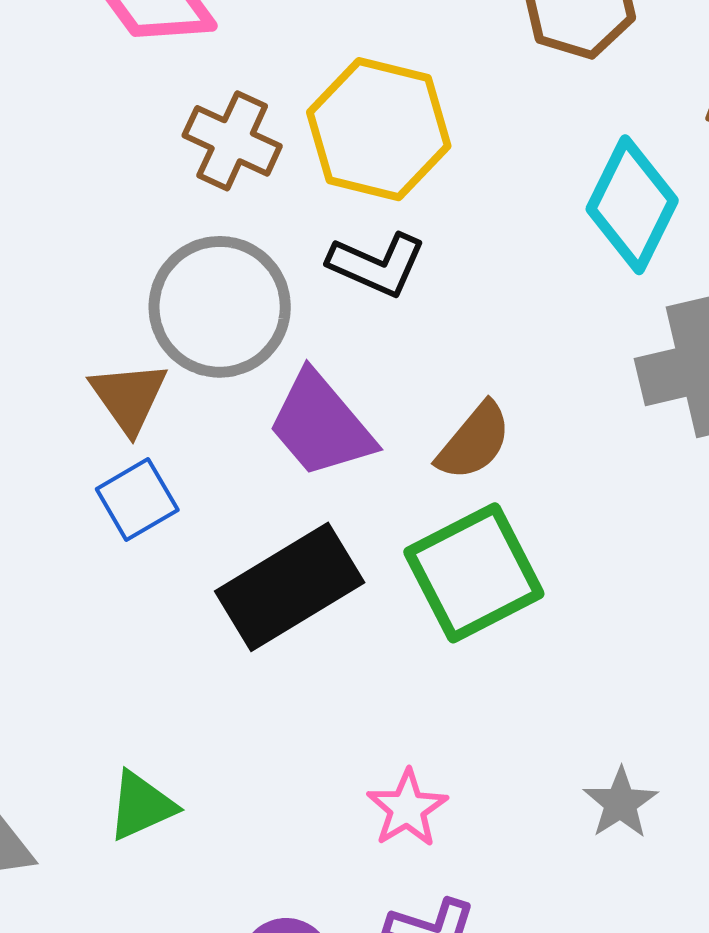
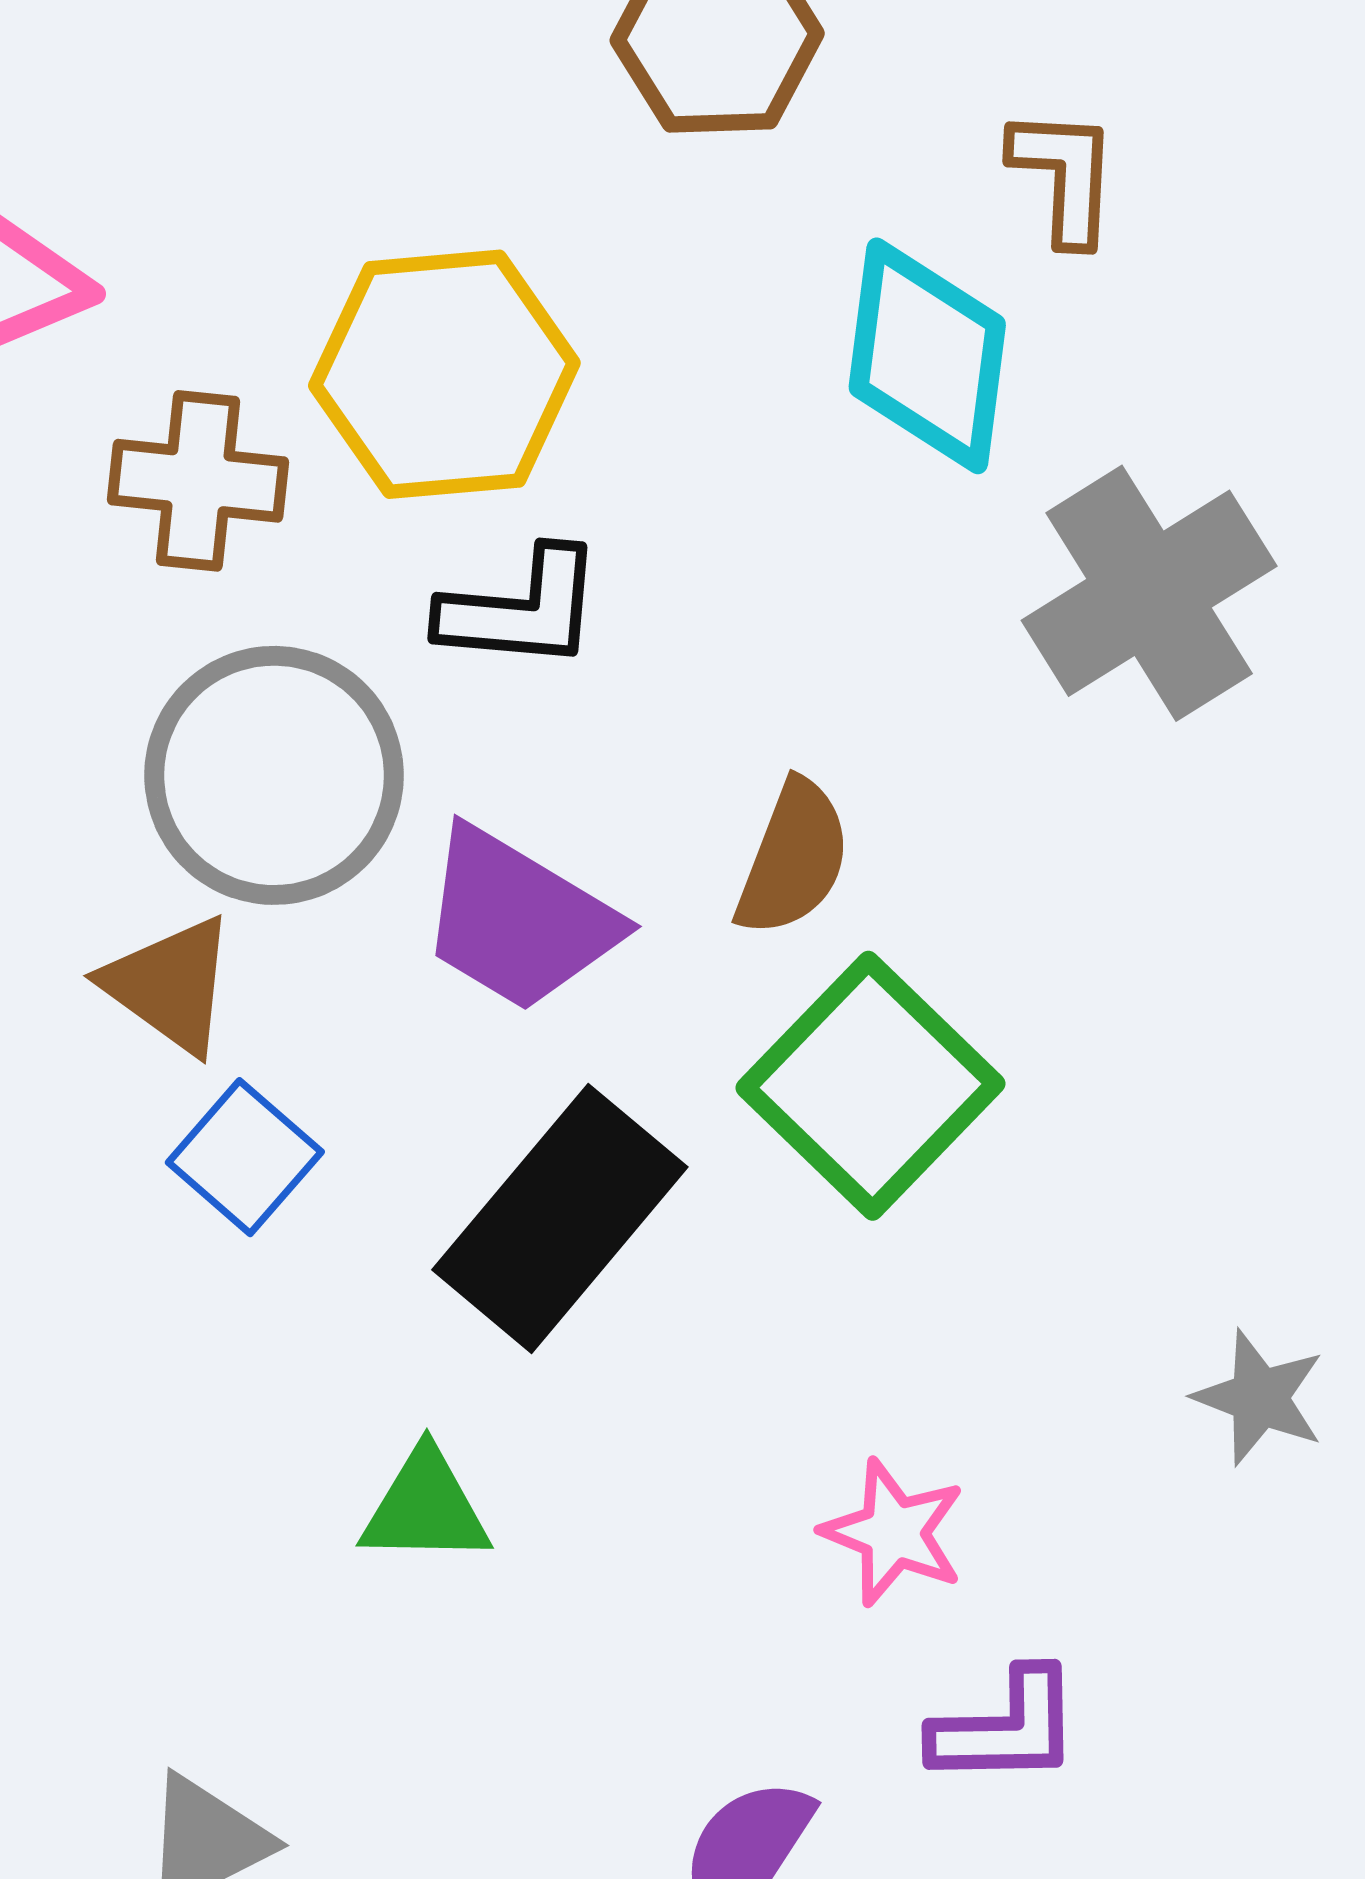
green triangle: (141, 806) -> (425, 1507), moved, turned 44

